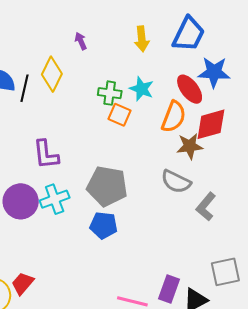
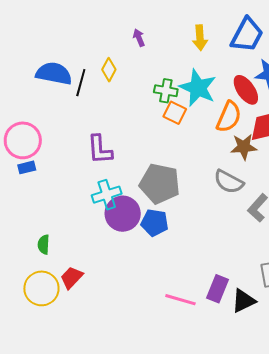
yellow diamond: (52, 74) -> (109, 70), size x0.7
cyan star: (142, 89) -> (198, 88), size x1.5
purple circle: (21, 201) -> (123, 214), moved

